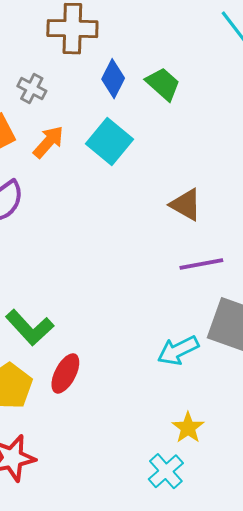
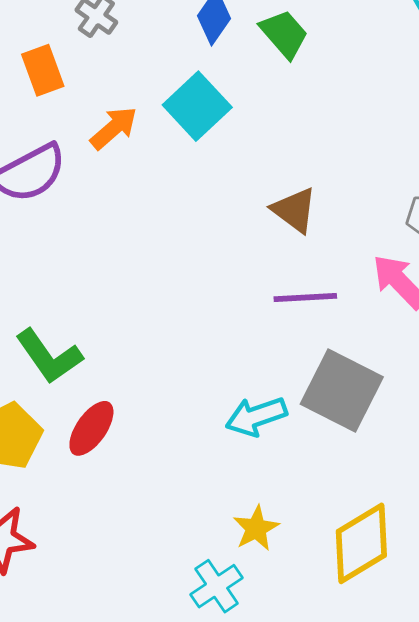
orange arrow: (48, 142) -> (114, 128), moved

